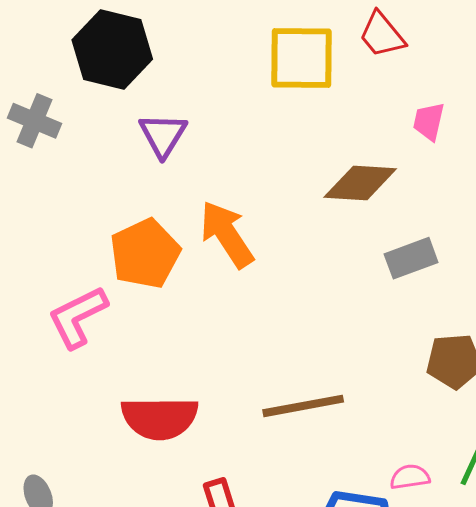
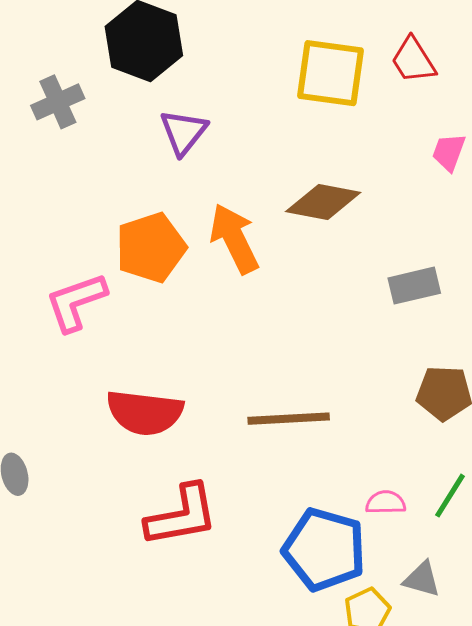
gray cross: (34, 121) -> (58, 102), turned 36
brown diamond: (360, 183) -> (323, 202), moved

